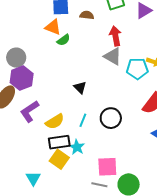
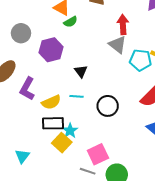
purple hexagon: (22, 78) -> (51, 50), moved
purple L-shape: (29, 111) -> (27, 89), turned -35
cyan line: (83, 120) -> (77, 96), moved, turned 64
yellow square: (59, 159) -> (62, 143), moved
pink square: (107, 167) -> (98, 154), turned -30

